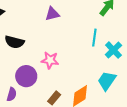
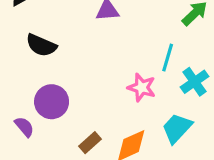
pink star: (50, 60) -> (142, 87), moved
purple semicircle: (12, 94) -> (24, 127), turned -64

